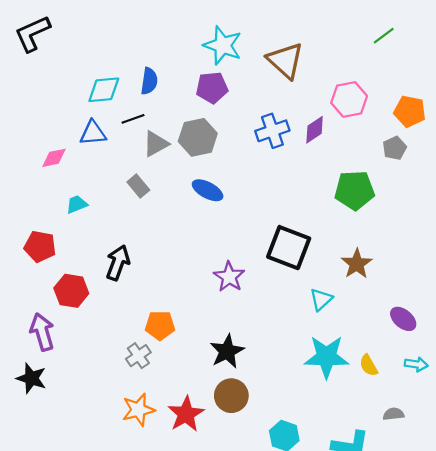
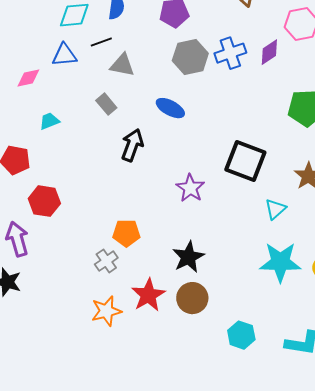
gray hexagon: (198, 137) -> (190, 57), moved
gray triangle: (156, 144) -> (122, 65), turned 40
black arrow: (118, 263) -> (132, 145), moved
red star: (186, 414) -> (148, 295), moved

